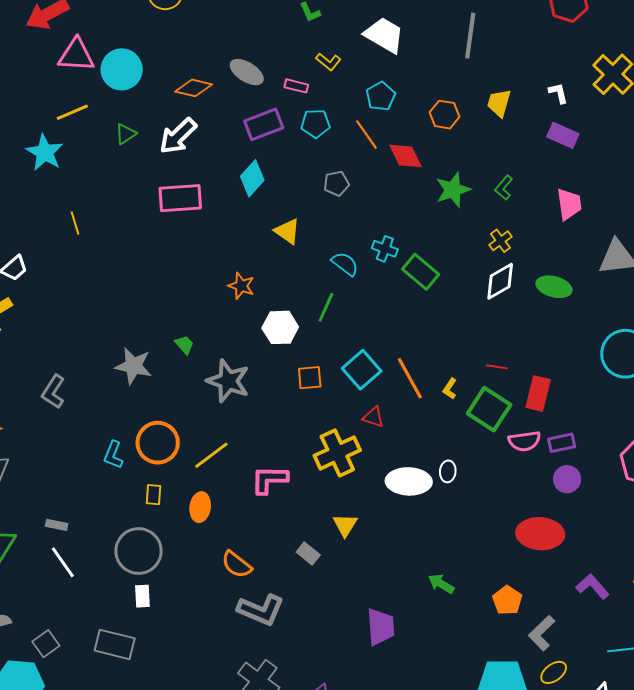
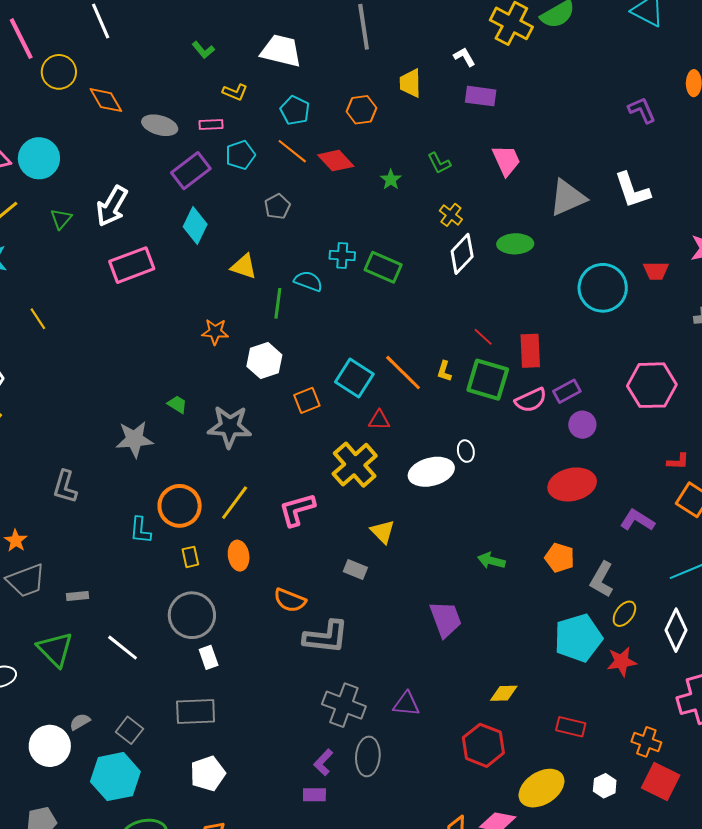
orange diamond: (194, 88) -> (106, 100), moved, turned 63
green L-shape: (504, 188) -> (439, 163), turned -50
green star: (453, 190) -> (391, 180), size x0.6
green line: (326, 307) -> (278, 303), moved
red line: (497, 367) -> (483, 337), turned 50
gray rectangle: (57, 525) -> (77, 596), moved

